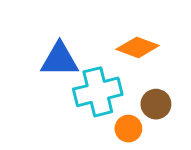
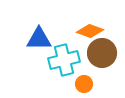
brown circle: (156, 104) -> (102, 53), moved, size x1.5

